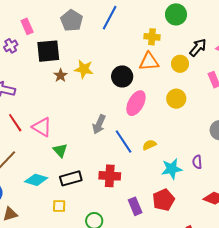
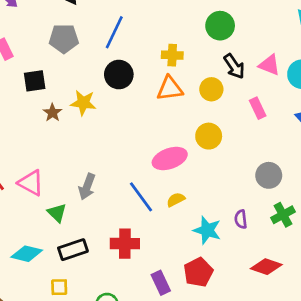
green circle: (176, 14) -> (220, 26), moved
gray pentagon: (72, 20) -> (64, 39), turned -30
black arrow: (198, 47) -> (234, 66), turned 108
black square: (48, 51) -> (35, 81), size x0.7
black circle: (122, 76) -> (119, 75), moved
pink ellipse: (136, 103) -> (170, 159), moved, turned 45
gray arrow: (99, 124) -> (87, 187), moved
cyan star: (172, 169) -> (207, 230), turned 30

